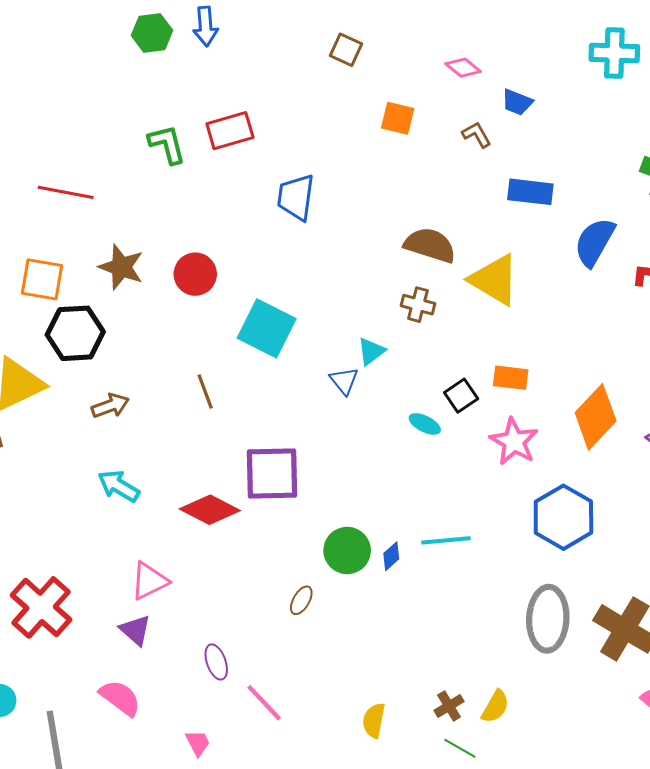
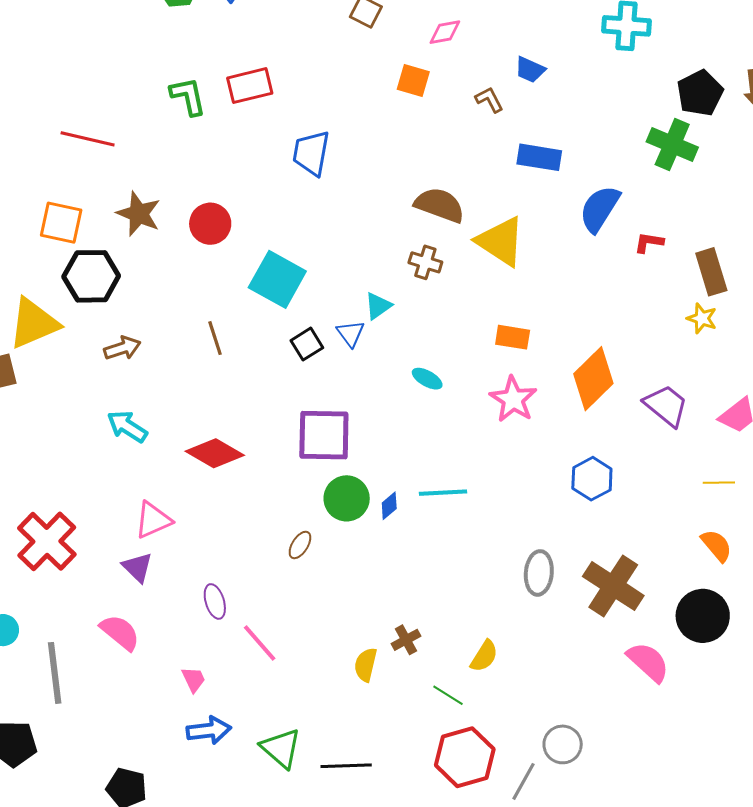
pink diamond: (463, 68) -> (445, 32), moved, turned -52
black square: (461, 396) -> (307, 344), moved
purple square: (272, 473) -> (324, 435), moved
blue hexagon: (563, 517) -> (592, 479), moved, size x0.7
gray ellipse: (548, 619) -> (539, 573), size x0.7
brown cross: (449, 706) -> (406, 640), moved

